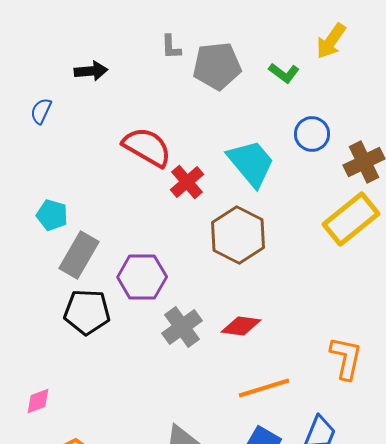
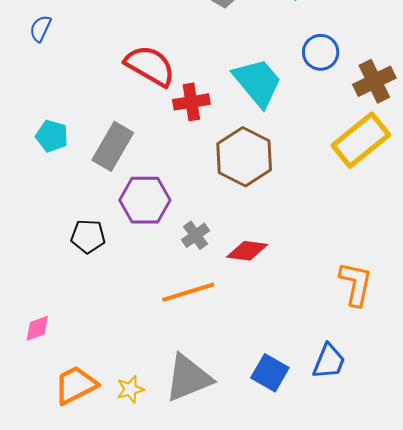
red cross: (187, 182) -> (191, 102), turned 32
gray rectangle: (79, 255) -> (113, 146), moved
black pentagon: (87, 312) -> (88, 236), size x0.7
gray cross: (182, 327) -> (196, 235), moved, size x0.7
orange line: (264, 388) -> (188, 292), moved

